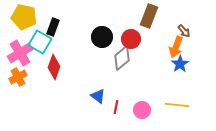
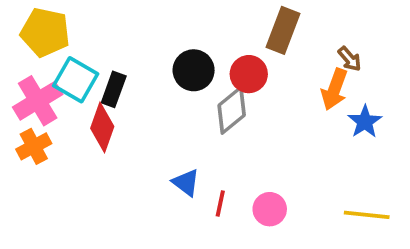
black rectangle: (53, 27) -> (114, 89), moved
blue star: (180, 64) -> (365, 122), moved
yellow line: (177, 105) -> (367, 215), moved

